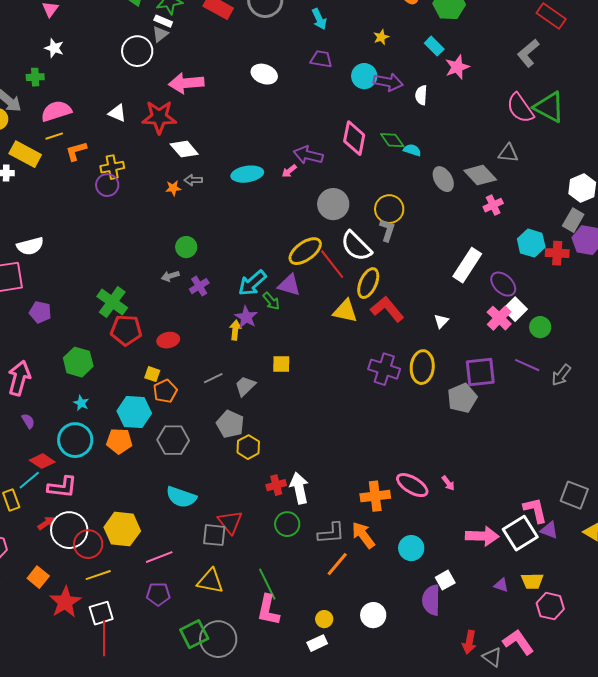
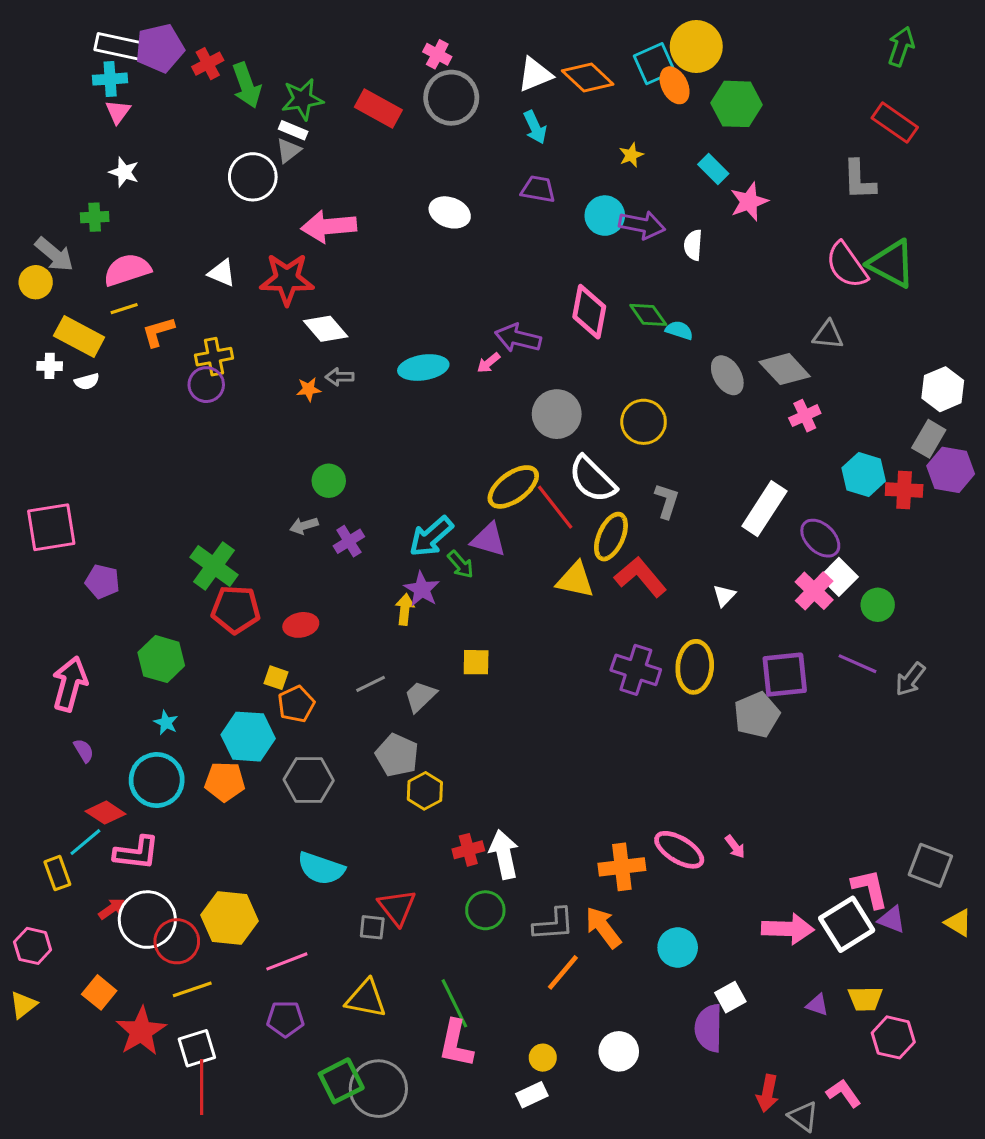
gray L-shape: (528, 53) -> (859, 180), turned -52
gray L-shape: (387, 230) -> (667, 501), moved
white semicircle: (30, 246) -> (87, 381), moved, size x0.6
gray square: (214, 535) -> (372, 927), size x0.7
pink L-shape: (518, 642) -> (844, 1093), size x0.7

